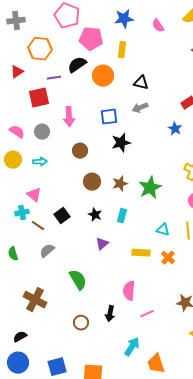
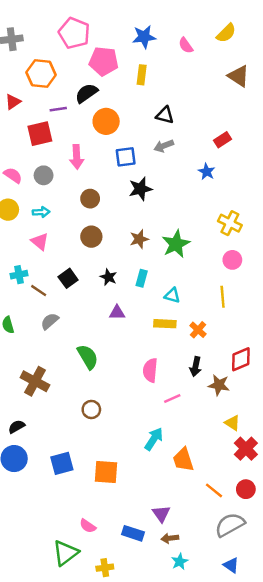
orange circle: (103, 76) -> (106, 121), moved
brown circle: (92, 182) -> (91, 237), moved
pink triangle: (34, 195) -> (40, 242), moved
cyan triangle: (163, 230) -> (172, 295), moved
purple triangle: (102, 244) -> (117, 313), turned 40
black arrow: (110, 314) -> (196, 367), moved

